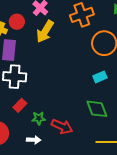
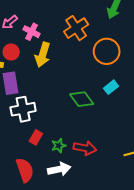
green diamond: (97, 109) -> (82, 99), moved
white arrow: (34, 140) -> (59, 169), size x1.5

